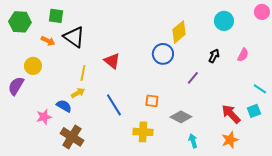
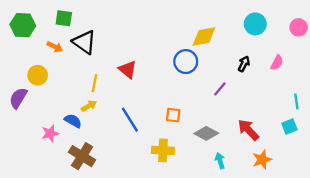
pink circle: (262, 12) -> (299, 27), moved
yellow diamond: (179, 32) -> (204, 36), turned 30
cyan line: (260, 89) -> (296, 101), turned 48
red arrow: (231, 114) -> (248, 130), moved

